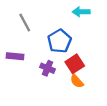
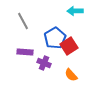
purple rectangle: (15, 56) -> (25, 52), moved
red square: (75, 64) -> (69, 46), moved

